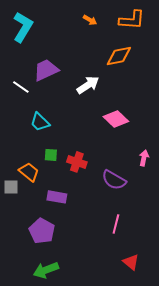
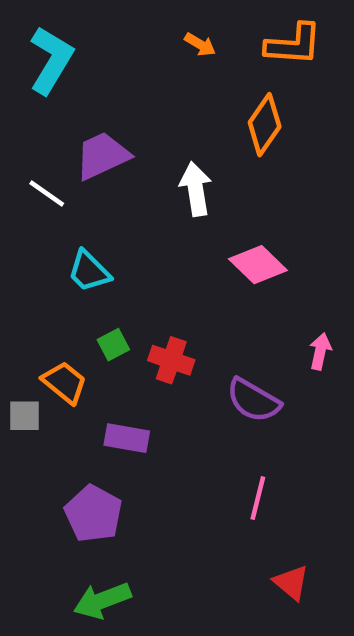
orange diamond: (119, 56) -> (265, 125), turned -44
white arrow: (88, 85) -> (196, 189), turned -65
green square: (51, 155) -> (113, 345), turned -32

